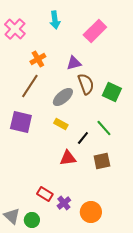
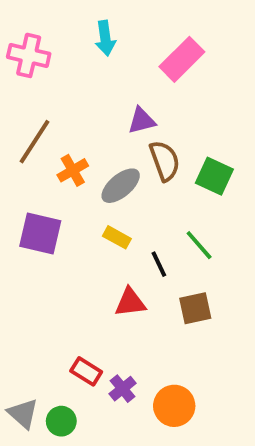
pink cross: (15, 29) -> (29, 55), turned -30
orange cross: (38, 59) -> (73, 170), moved
brown line: (30, 86) -> (34, 142), moved
black line: (83, 138) -> (159, 264), turned -64

